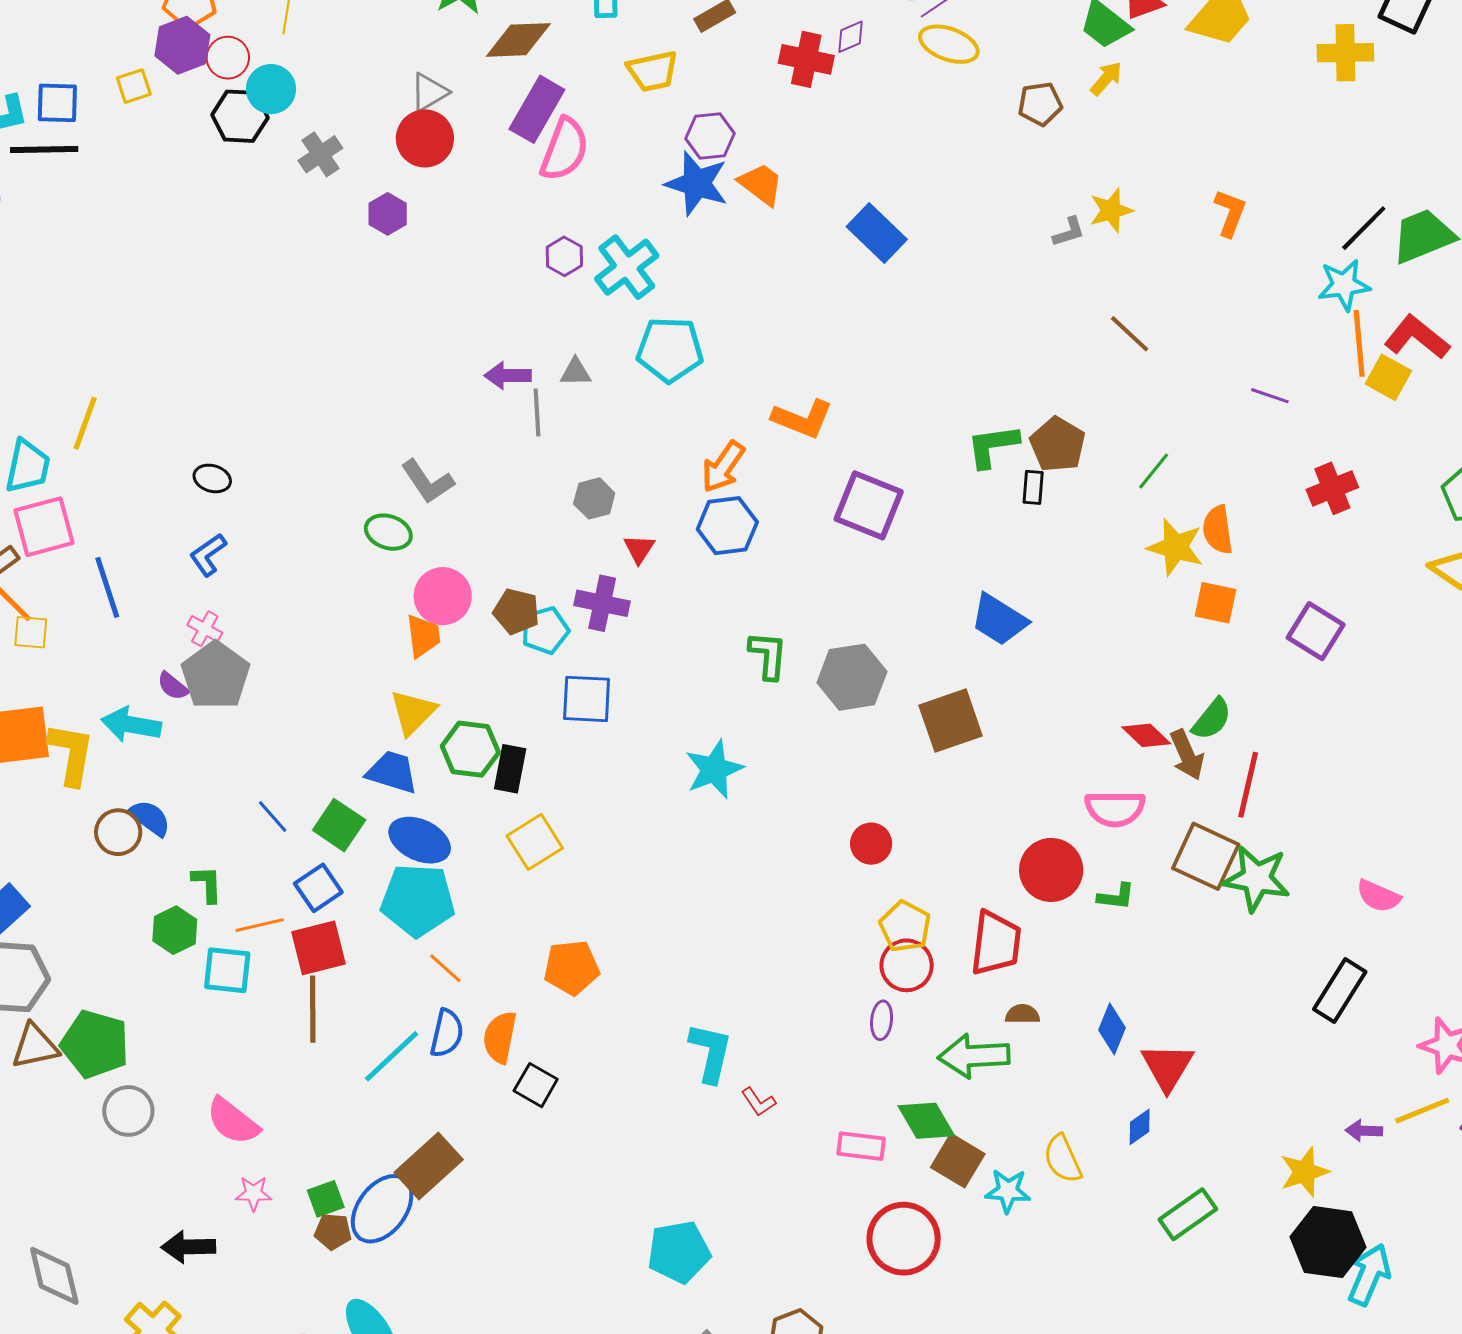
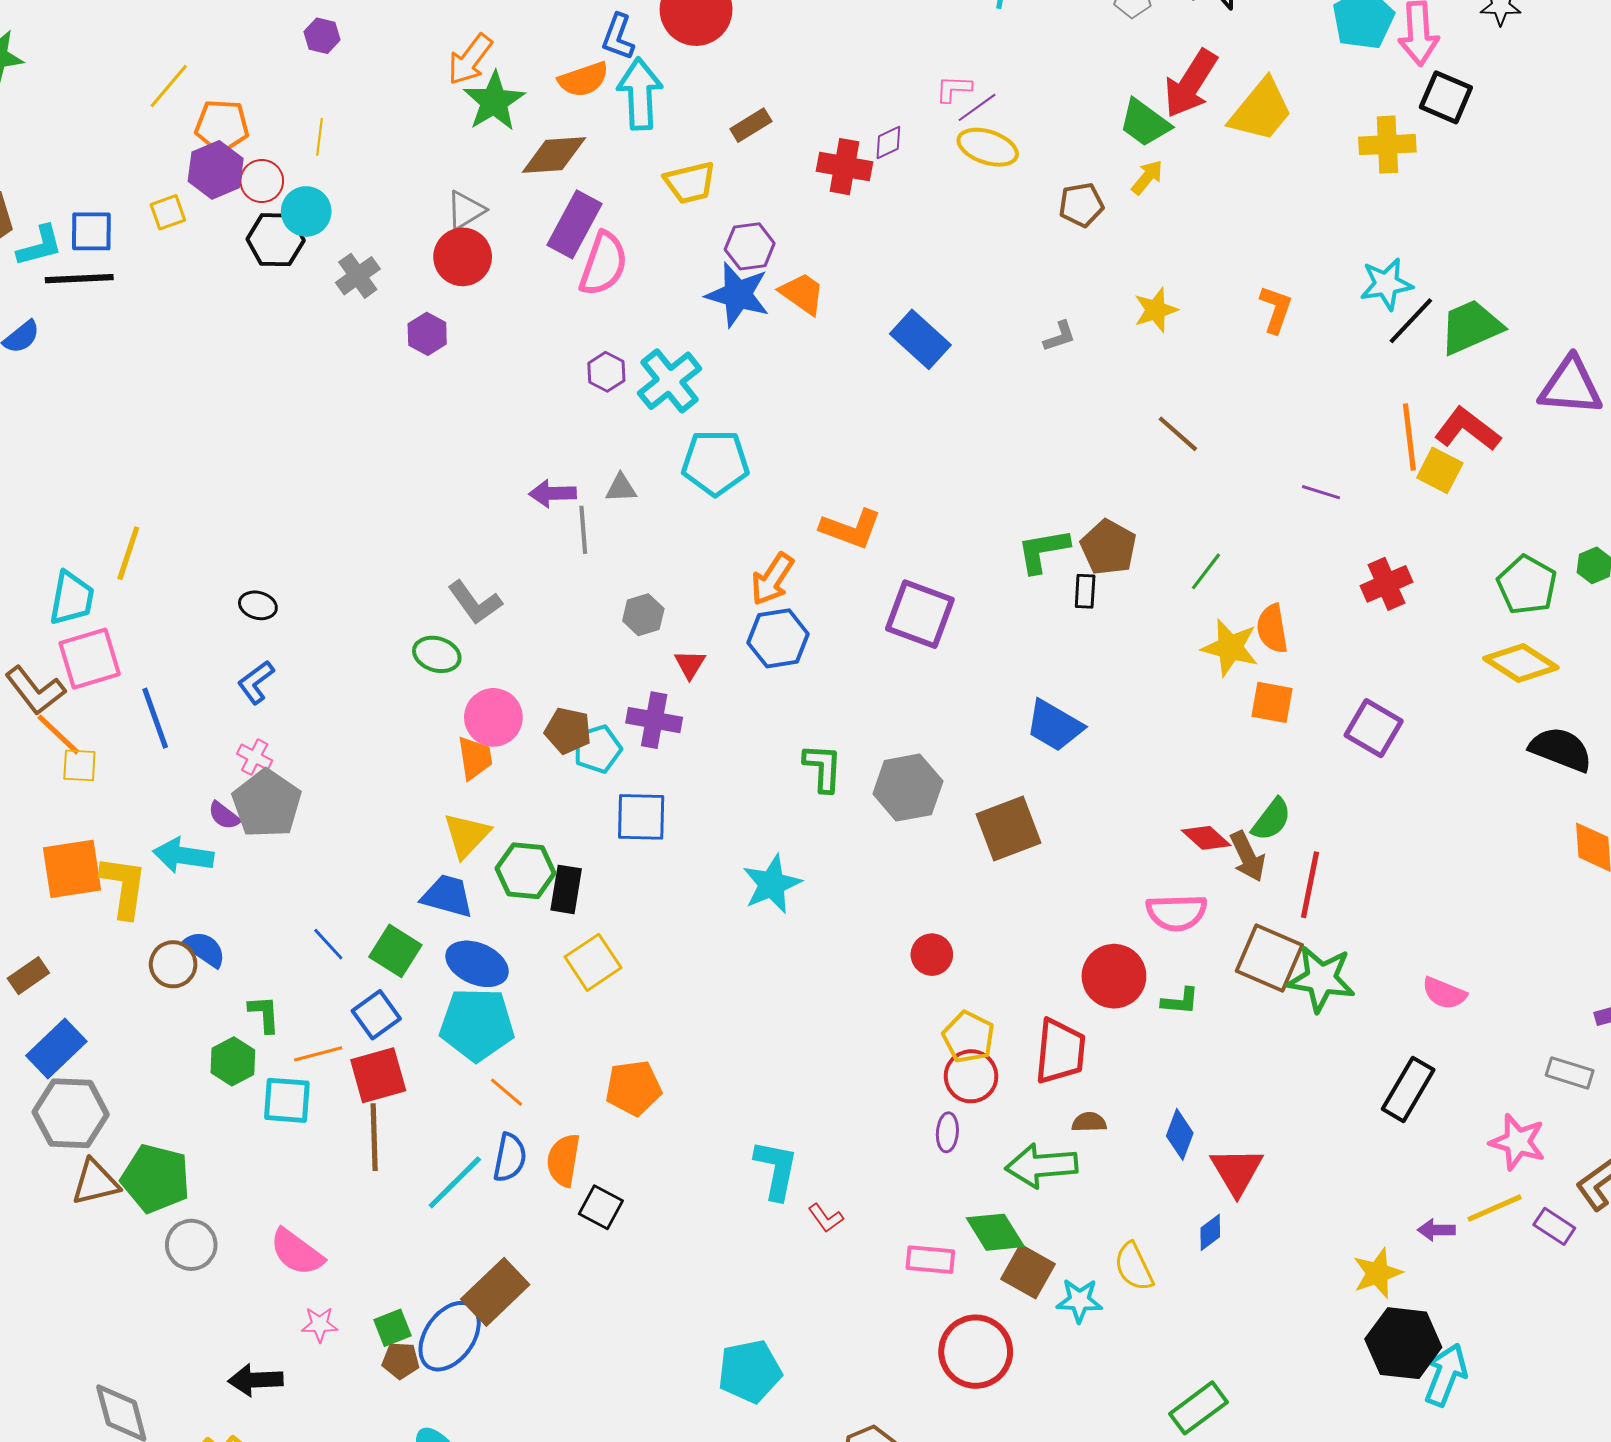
gray L-shape: (1069, 232) -> (1059, 336), moved
cyan star: (1344, 285) -> (1386, 284), moved
green rectangle: (1188, 1214) -> (1198, 1408), moved

